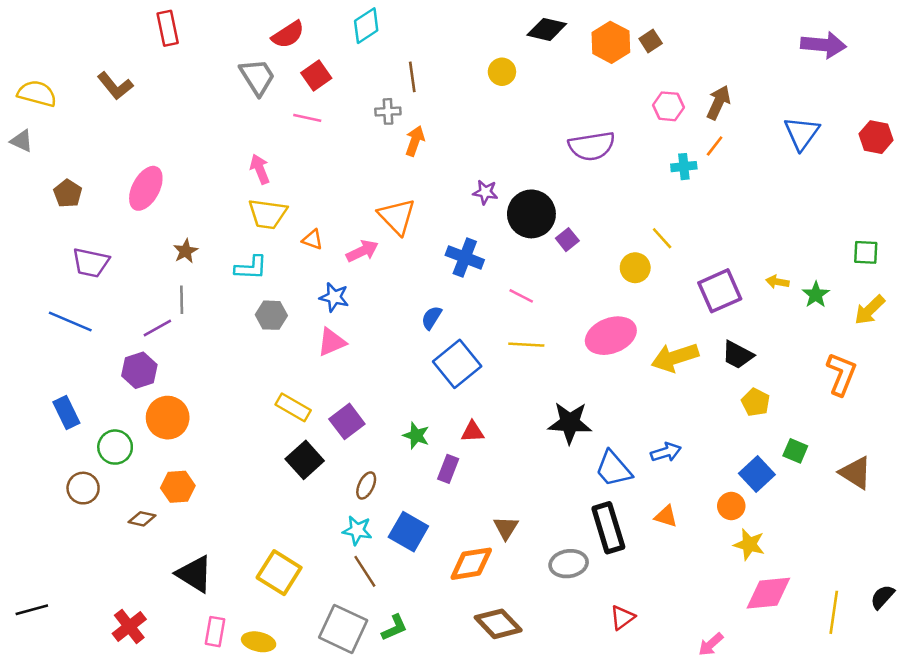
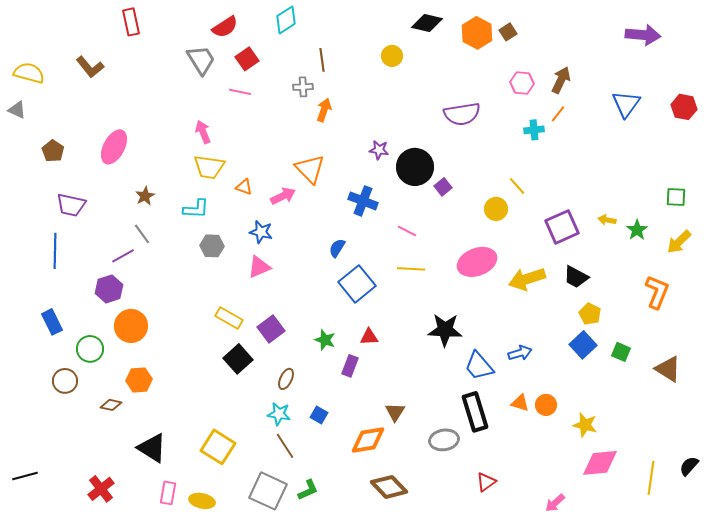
gray line: (182, 300) -> (142, 234), turned -35
blue line: (70, 322) -> (55, 251), turned 68
blue square: (757, 474) -> (583, 345), moved
orange circle: (731, 506) -> (546, 405), moved
blue square: (408, 532) -> (319, 415), size x0.6

